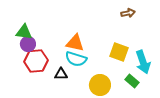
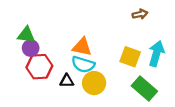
cyan arrow: (143, 62) -> (156, 54), moved, turned -145
green rectangle: (132, 81) -> (144, 88), size x1.6
yellow circle: (100, 85) -> (94, 83), moved

